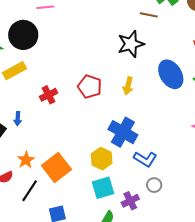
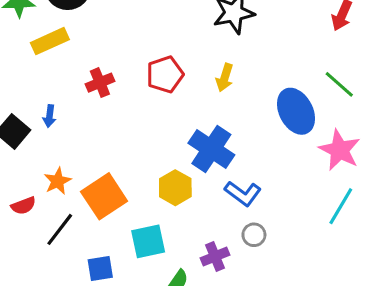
blue ellipse: (171, 74) -> (296, 111), moved
red pentagon: (90, 87) -> (165, 74), turned 30
cyan square: (103, 188) -> (148, 241), moved

